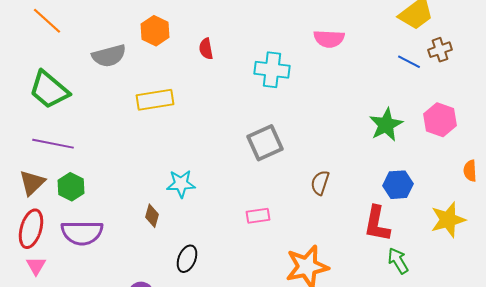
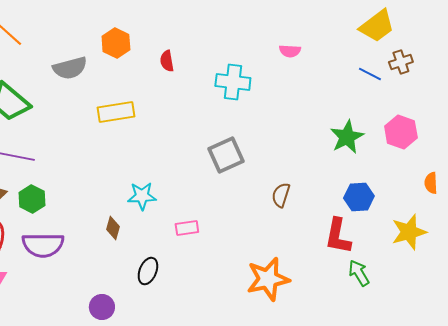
pink semicircle: (329, 39) -> (290, 51), size x0.7
pink rectangle: (258, 216) -> (187, 228), moved

